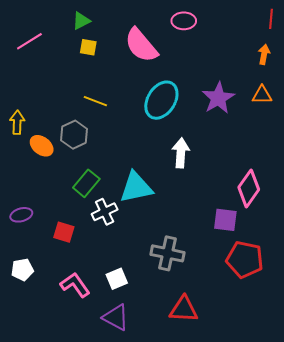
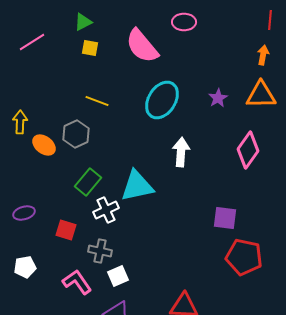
orange triangle: (262, 95) -> (261, 95), size x1.5
purple star: (218, 98) -> (218, 98), size x0.6
pink diamond: (249, 188) -> (248, 150), moved
gray cross: (168, 253) -> (100, 251), moved, size x0.7

